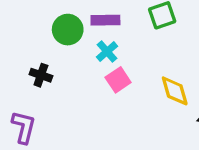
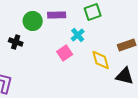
cyan cross: (107, 52) -> (78, 35), moved
black cross: (41, 75) -> (16, 42), moved

